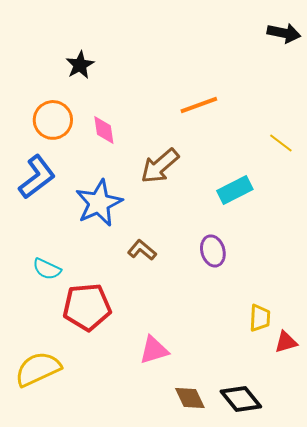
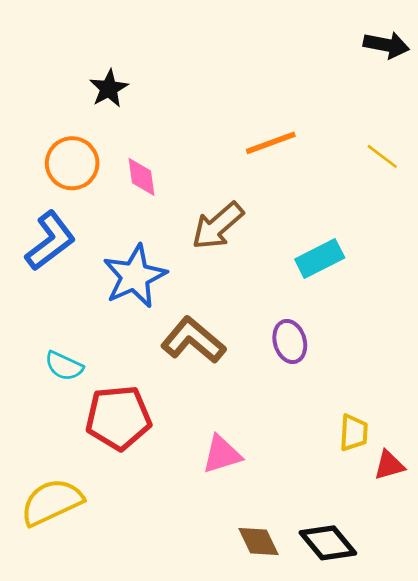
yellow line: (281, 143) -> (382, 156), moved
brown L-shape: (142, 250) -> (193, 340), size x1.6
pink triangle: (154, 350) -> (222, 454), moved

